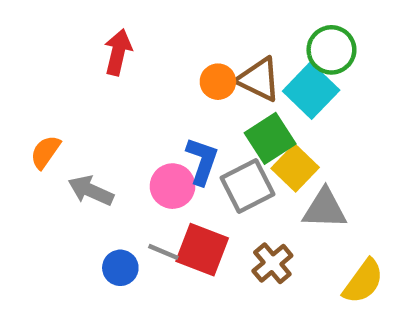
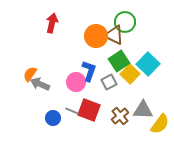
green circle: (331, 50) -> (125, 22), moved
orange circle: (218, 82) -> (96, 36), size x1.5
cyan square: (311, 91) -> (148, 64), moved
orange semicircle: (45, 152) -> (30, 74), moved
gray square: (247, 186) -> (109, 82), size x0.7
gray triangle: (325, 209) -> (143, 110), moved

